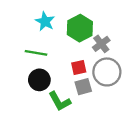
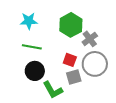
cyan star: (45, 21) -> (29, 21), moved, turned -30
red square: (79, 67) -> (70, 60), turned 32

